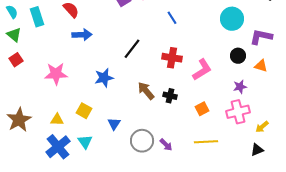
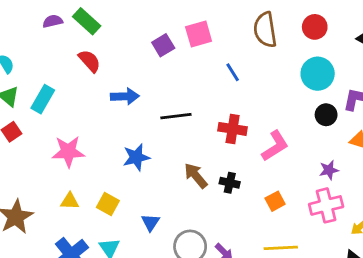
cyan rectangle: (37, 17) -> (43, 99), moved, turned 48
blue arrow: (82, 35) -> (125, 96), moved
black line: (132, 49) -> (176, 116), turned 45
black circle: (238, 56) -> (326, 115), moved
yellow triangle: (57, 120) -> (70, 201), moved

